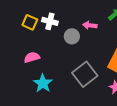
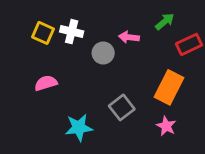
gray square: (85, 74) -> (122, 107), size x0.7
cyan star: (43, 83) -> (79, 127), moved, turned 30

